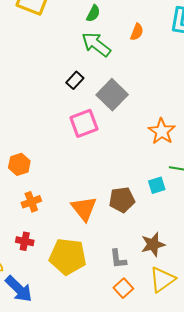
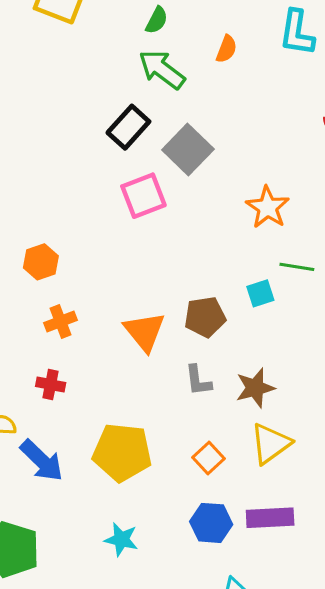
black rectangle: (75, 80) -> (128, 127), size x1.5
yellow pentagon: (68, 257) -> (122, 452), moved
gray L-shape: (118, 259) -> (198, 380), moved

